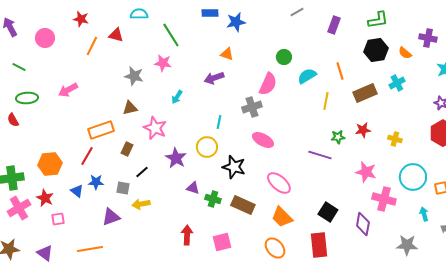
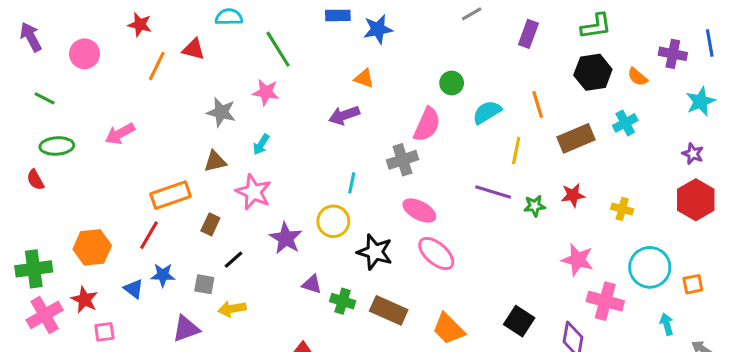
cyan arrow: (177, 97) -> (261, 144), moved
purple line: (320, 155) -> (493, 192), moved
pink ellipse: (279, 183) -> (436, 254), moved

